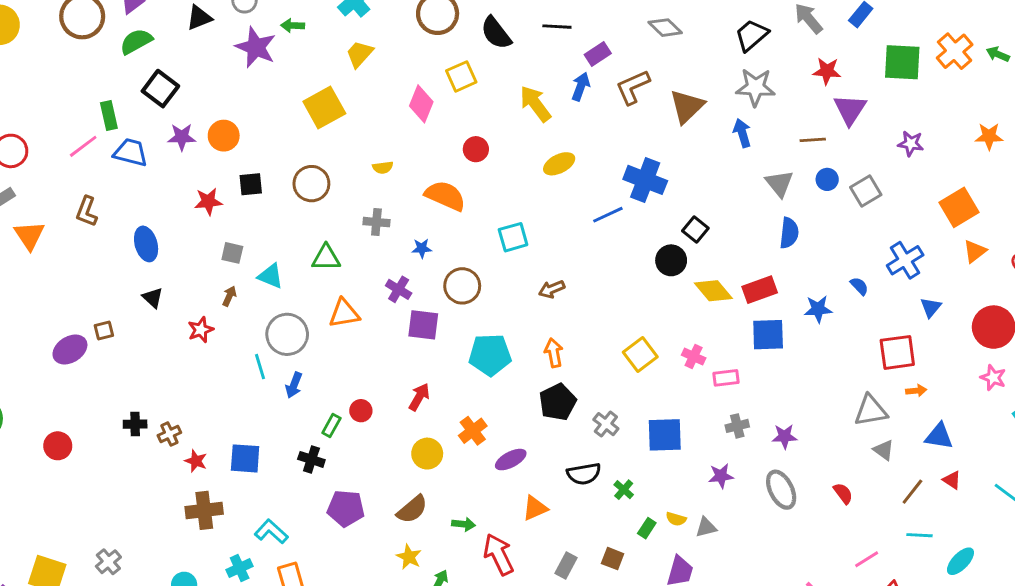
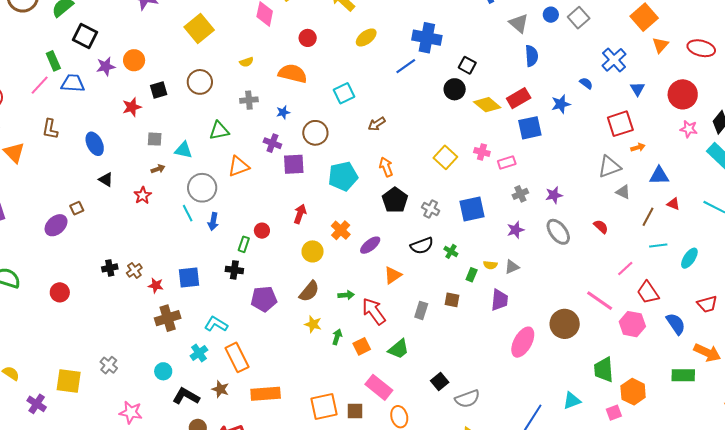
brown arrow: (229, 296) -> (158, 169), turned 56

